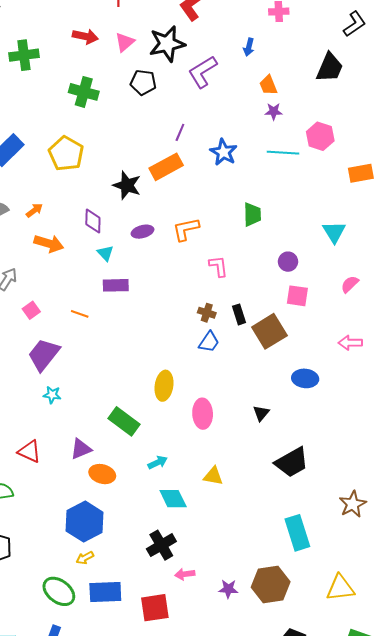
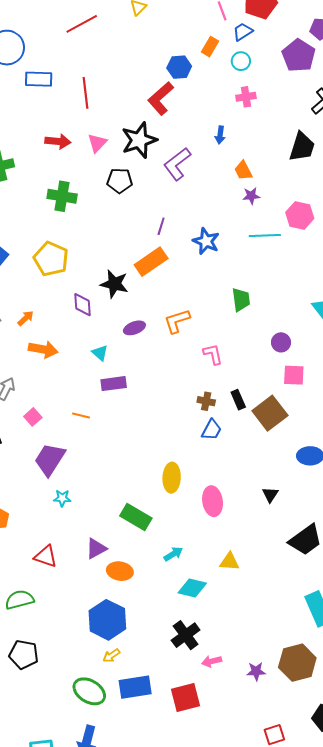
purple diamond: (93, 221) -> (82, 305), moved
cyan diamond: (173, 499) -> (192, 588), turned -44

